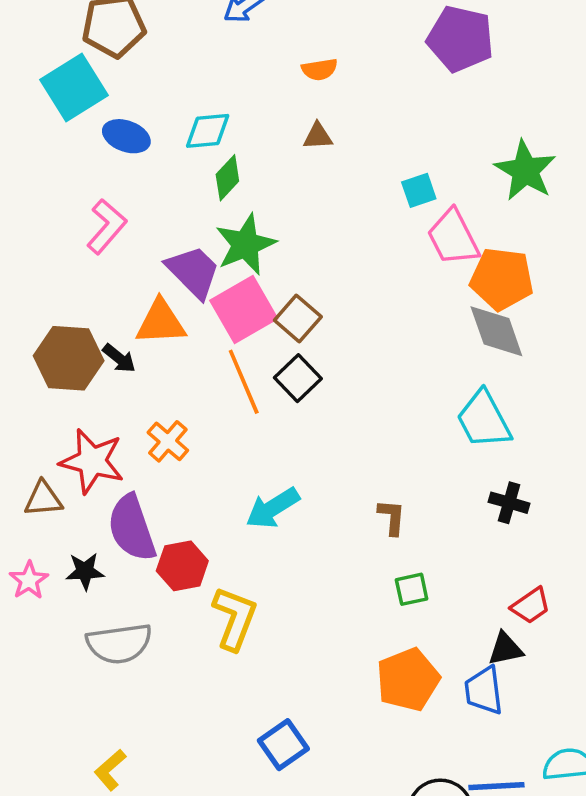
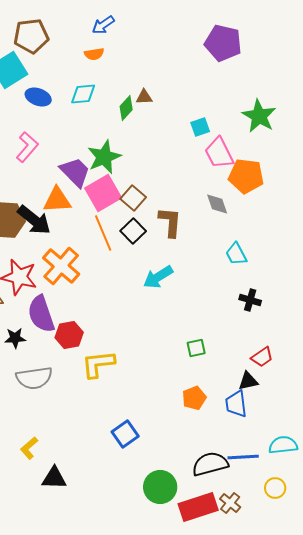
orange semicircle: (320, 69) -> (94, 54), moved
green diamond: (227, 178) -> (126, 108), moved
gray diamond: (496, 331) -> (217, 204), moved, size x0.7
black arrow: (119, 358) -> (34, 220), size x1.8
cyan trapezoid: (484, 420) -> (236, 254), size x0.7
orange cross: (168, 441) -> (61, 266), size x1.6
cyan arrow: (273, 508) -> (158, 277), moved
brown L-shape: (392, 517) -> (170, 222), moved, size x1.5
yellow L-shape: (235, 618) -> (98, 364), turned -117
orange pentagon: (408, 680) -> (194, 398), size x0.7

